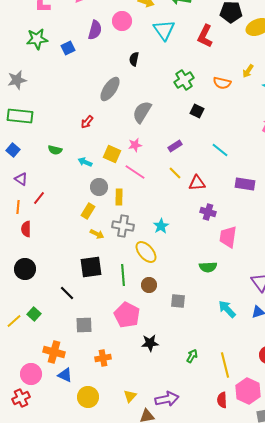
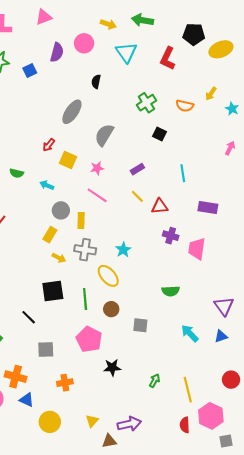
cyan line: (220, 150) -> (183, 173), turned 42
yellow square: (112, 154) -> (68, 160), moved
pink trapezoid: (228, 237) -> (197, 249), moved

